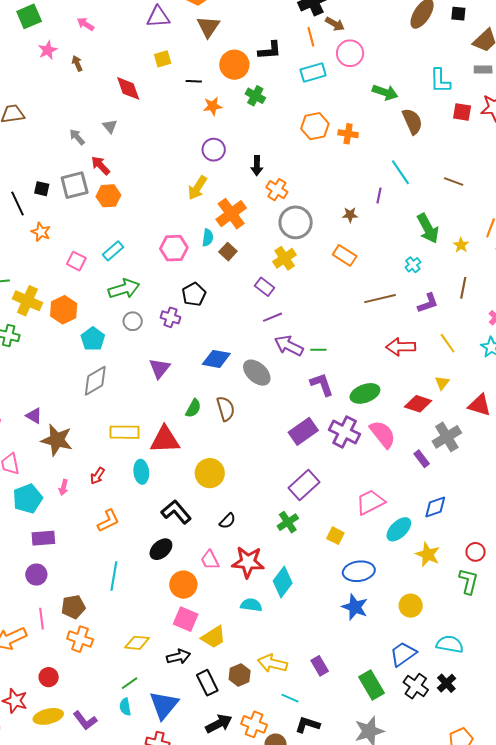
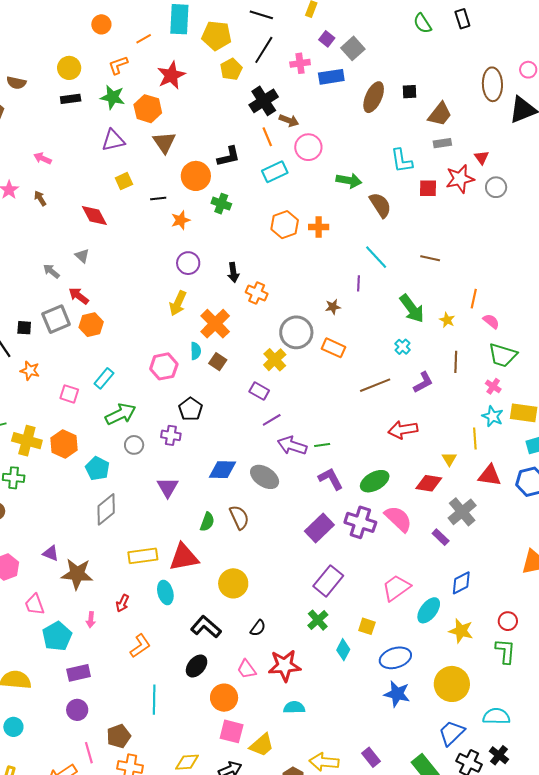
gray circle: (296, 222) -> (296, 332), moved
yellow line: (448, 343) -> (475, 439), moved, turned 40
cyan diamond: (283, 582) -> (343, 650), moved, size x0.7
yellow circle: (411, 606) -> (452, 684), size x1.5

